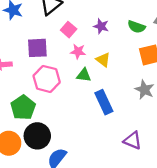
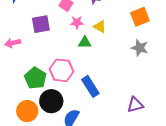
pink hexagon: (47, 79) -> (62, 70), moved
blue rectangle: (104, 102) -> (90, 86), moved
purple triangle: (133, 140) -> (135, 105), moved, turned -30

